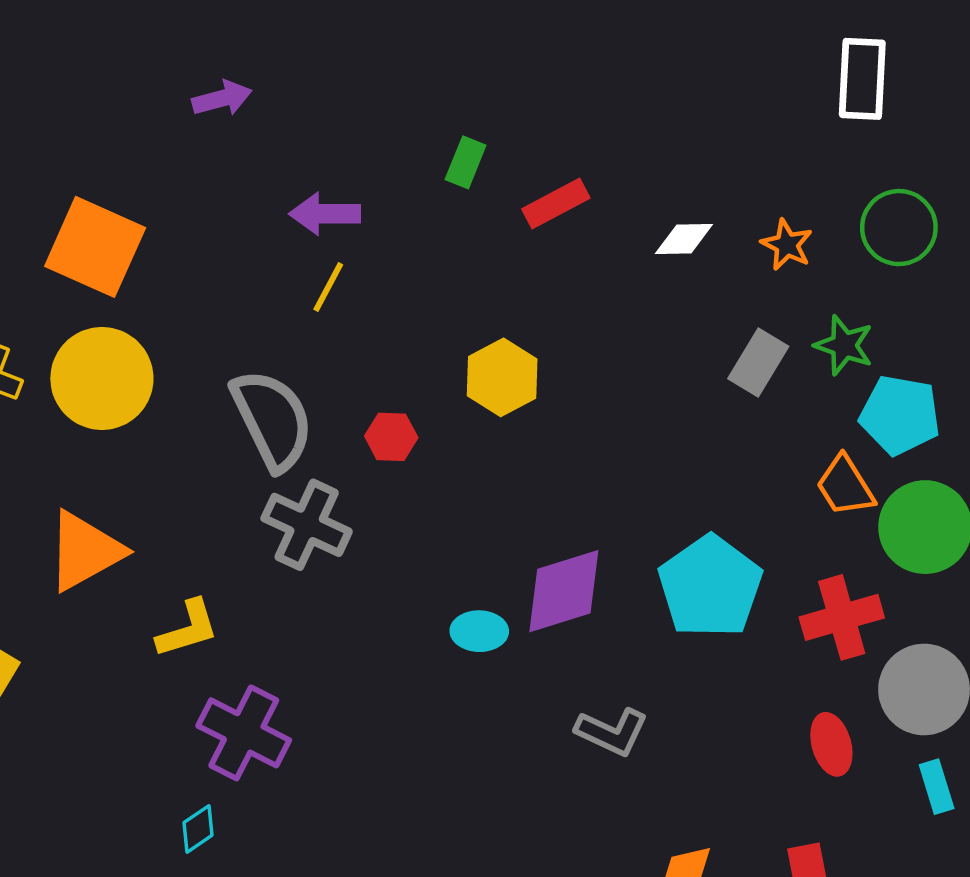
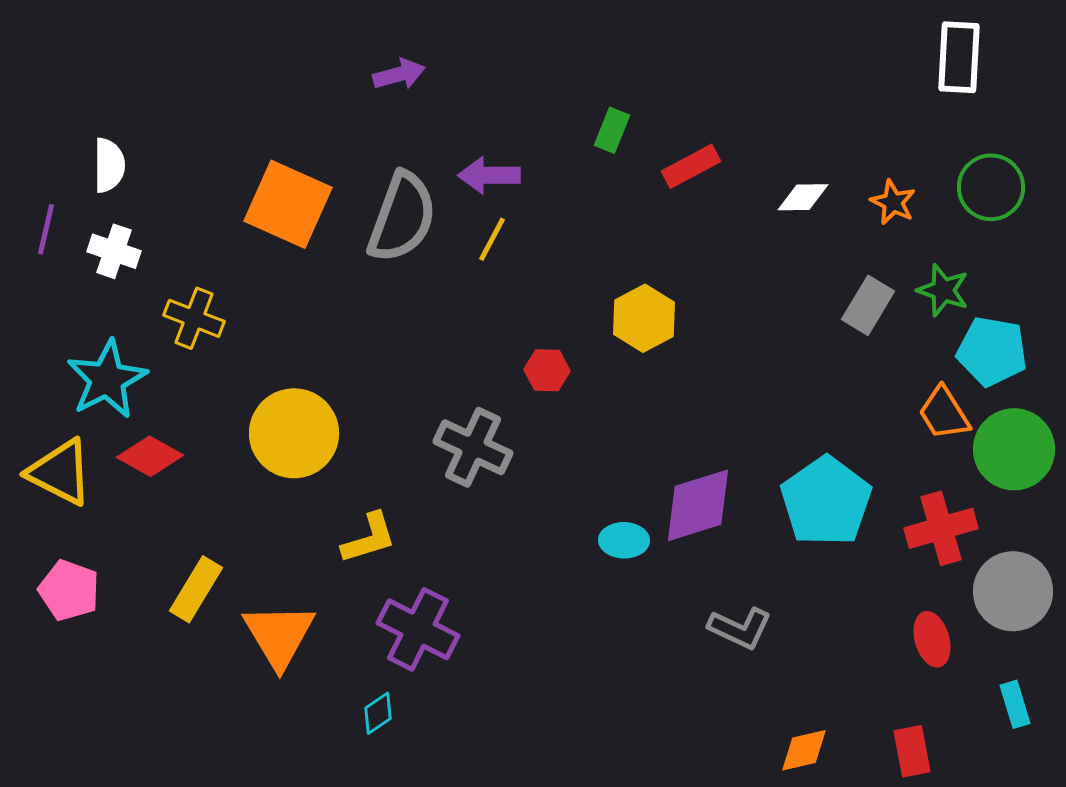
yellow circle: (102, 378) -> (294, 433), moved
gray semicircle: (272, 420) -> (402, 217), moved, turned 46
orange triangle: (85, 551) -> (279, 635), moved, turned -32
cyan rectangle: (937, 787) -> (1015, 704), moved

